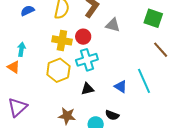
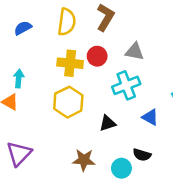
gray triangle: (113, 25) -> (135, 52), moved
cyan cross: (87, 60) -> (126, 85), moved

